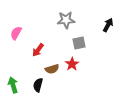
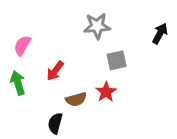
green arrow: (13, 85) -> (18, 83), moved

